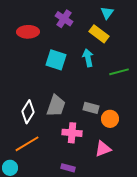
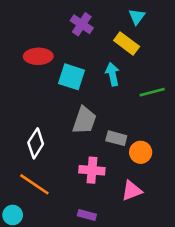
red ellipse: (28, 32) -> (38, 56), moved
gray trapezoid: (56, 106) -> (84, 120), moved
orange line: (27, 144) -> (34, 184), turned 65

